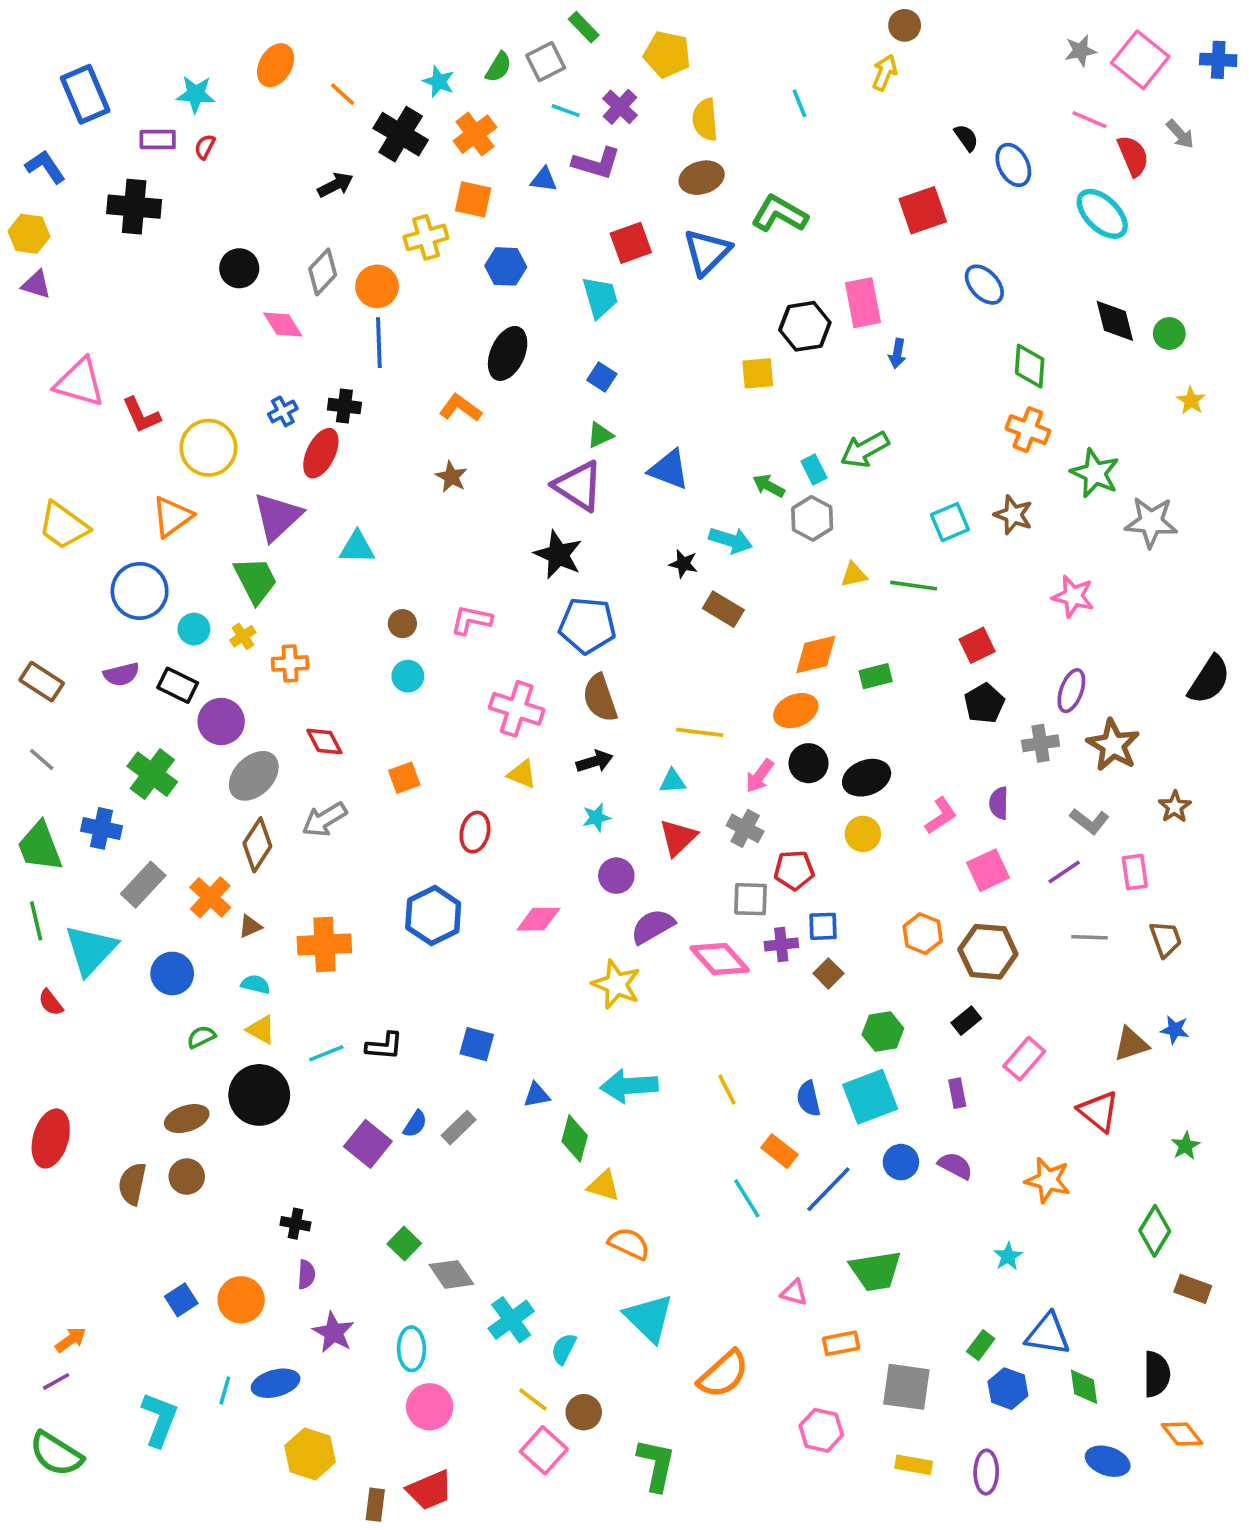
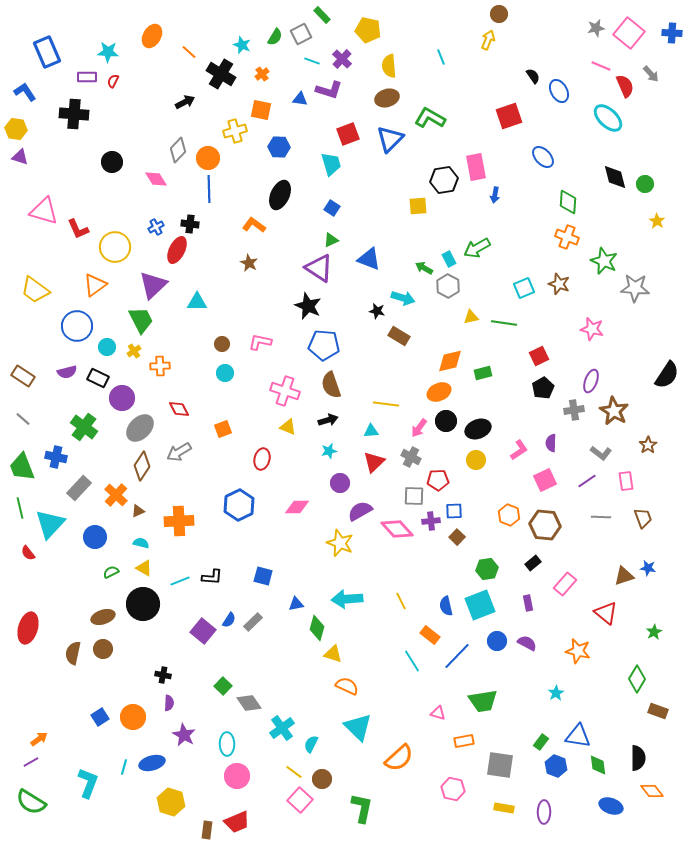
orange cross: (475, 134) -> (262, 74), size x0.6
black circle: (239, 268) -> (112, 162), moved

